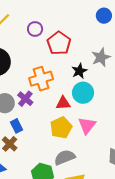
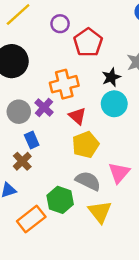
red triangle: (63, 103) -> (77, 116), moved, turned 42
pink triangle: (87, 125) -> (119, 173), moved
gray semicircle: (65, 157) -> (88, 181), turned 45

